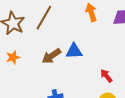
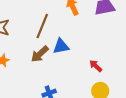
brown line: (44, 18) -> (42, 26), moved

